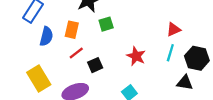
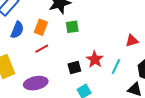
cyan line: (170, 53) -> (116, 67), moved
black square: (95, 65) -> (74, 68), moved

